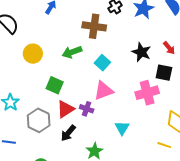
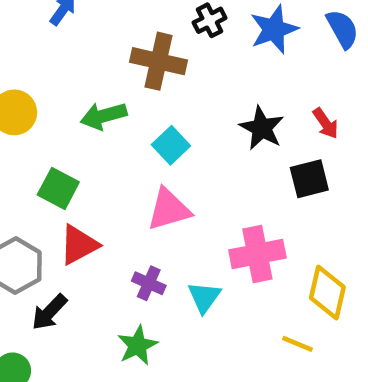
black square: (164, 73) -> (309, 179), turned -30
pink cross: (147, 93) -> (257, 254), moved
purple cross: (87, 109) -> (149, 283), moved
black arrow: (68, 133) -> (49, 312), moved

